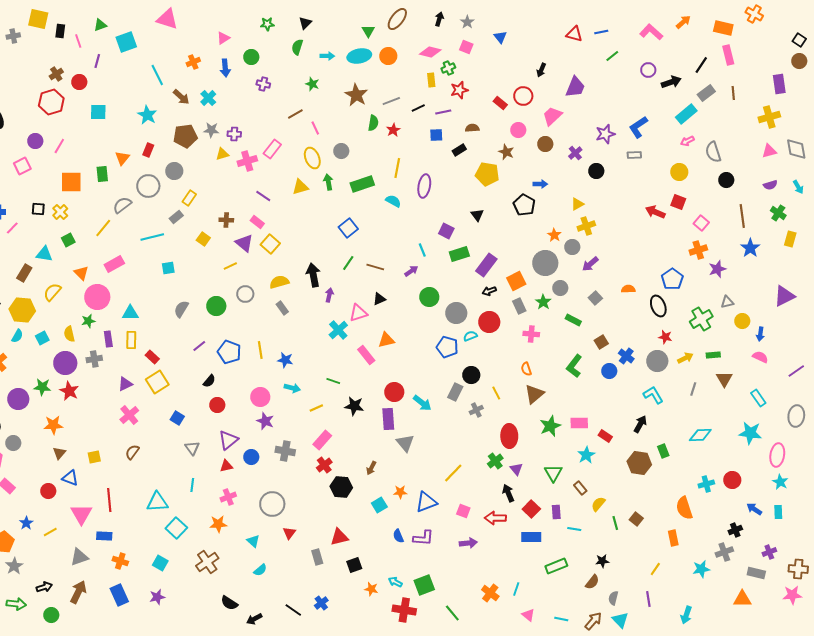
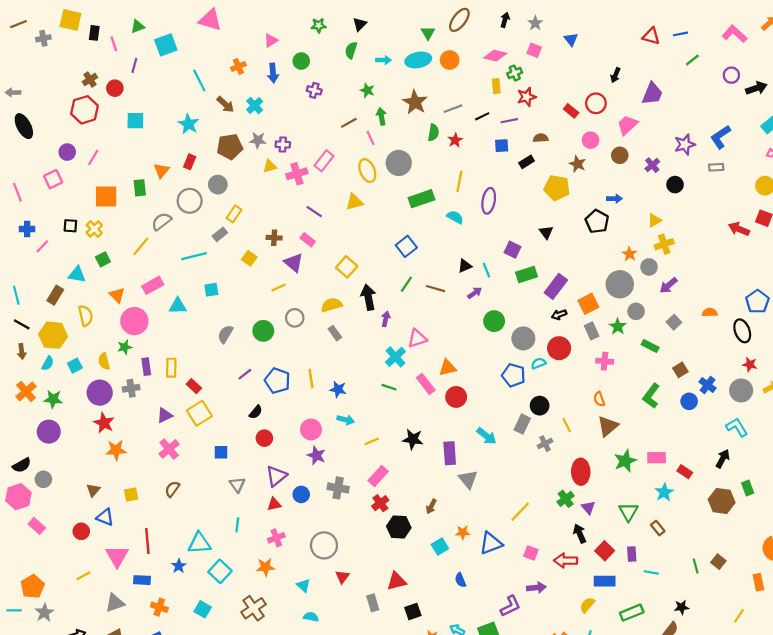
gray circle: (341, 151) -> (399, 163), size x1.5
green arrow: (328, 182) -> (381, 116), moved
yellow square: (270, 244) -> (347, 267), moved
yellow semicircle: (52, 292) -> (86, 316), turned 126
black triangle: (379, 299) -> (465, 266), moved
cyan triangle: (130, 313) -> (178, 306), moved
green line: (333, 381) -> (389, 387), moved
green star: (42, 387) -> (53, 399), moved
red circle: (394, 392) -> (456, 397), moved
blue square: (177, 418) -> (221, 452), turned -32
orange star: (53, 425) -> (116, 450), moved
yellow semicircle: (598, 504) -> (587, 605), moved
blue star: (26, 523) -> (179, 566), moved
purple L-shape: (423, 538) -> (510, 606), moved, turned -30
cyan semicircle: (260, 570) -> (311, 617), turned -128

